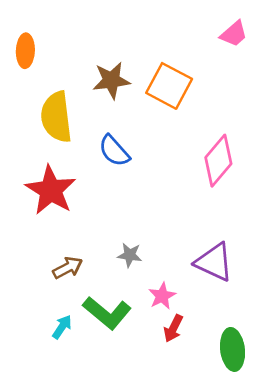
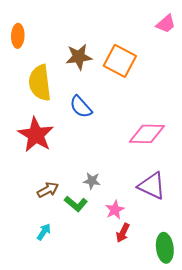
pink diamond: (218, 161) -> (147, 134), moved, turned 51
green L-shape: (107, 313) -> (76, 204), moved, size x0.7

